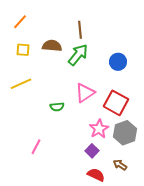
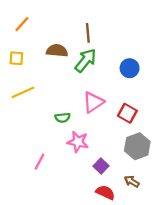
yellow square: (23, 50) -> (16, 58), moved
red square: (116, 103) -> (127, 113), size x0.7
pink star: (99, 129) -> (78, 142), moved, turned -30

